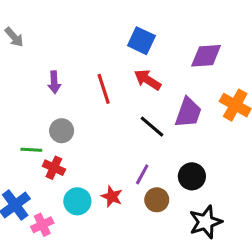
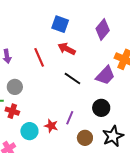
purple diamond: (206, 56) -> (103, 30), turned -40
purple trapezoid: (188, 112) -> (105, 76), moved, turned 30
purple line: (142, 174) -> (70, 118), moved
brown circle: (157, 200) -> (85, 138), moved

